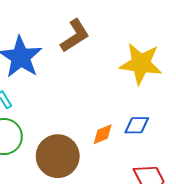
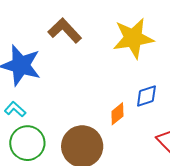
brown L-shape: (75, 36) -> (65, 31), turned -84

